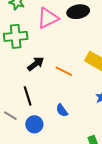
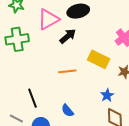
black arrow: (36, 64) -> (68, 36), moved
orange line: (64, 71) -> (67, 71), turned -30

